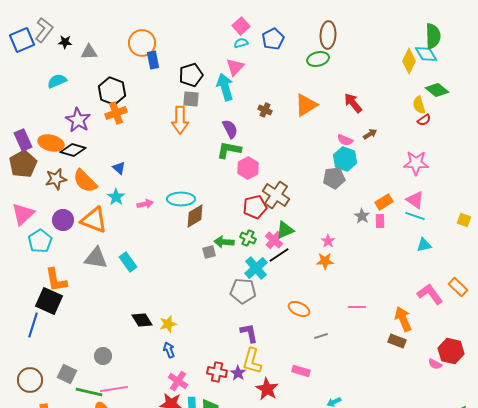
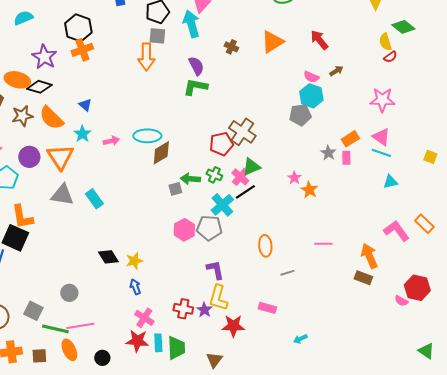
pink hexagon: (248, 168) -> (184, 230), moved
orange triangle: (94, 220) -> (60, 157), turned 36
orange star: (325, 261) -> (309, 190), moved, turned 30
orange ellipse: (299, 309) -> (265, 246), turned 60
red star: (267, 389) -> (233, 326), turned -30

